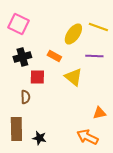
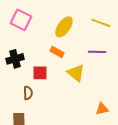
yellow ellipse: (73, 34) -> (64, 27), moved
black cross: (22, 57) -> (15, 59), moved

